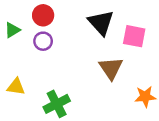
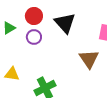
black triangle: (101, 23) -> (65, 23), moved

